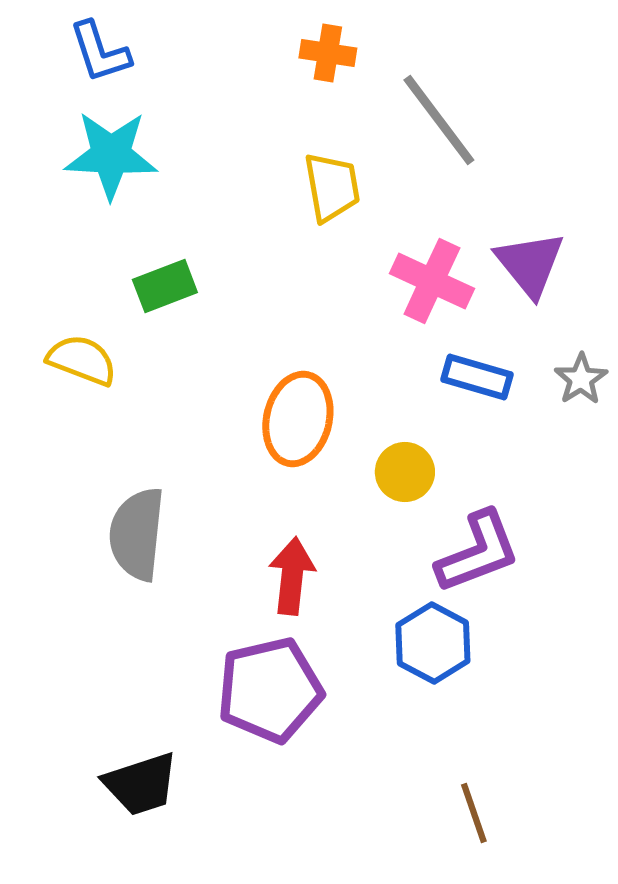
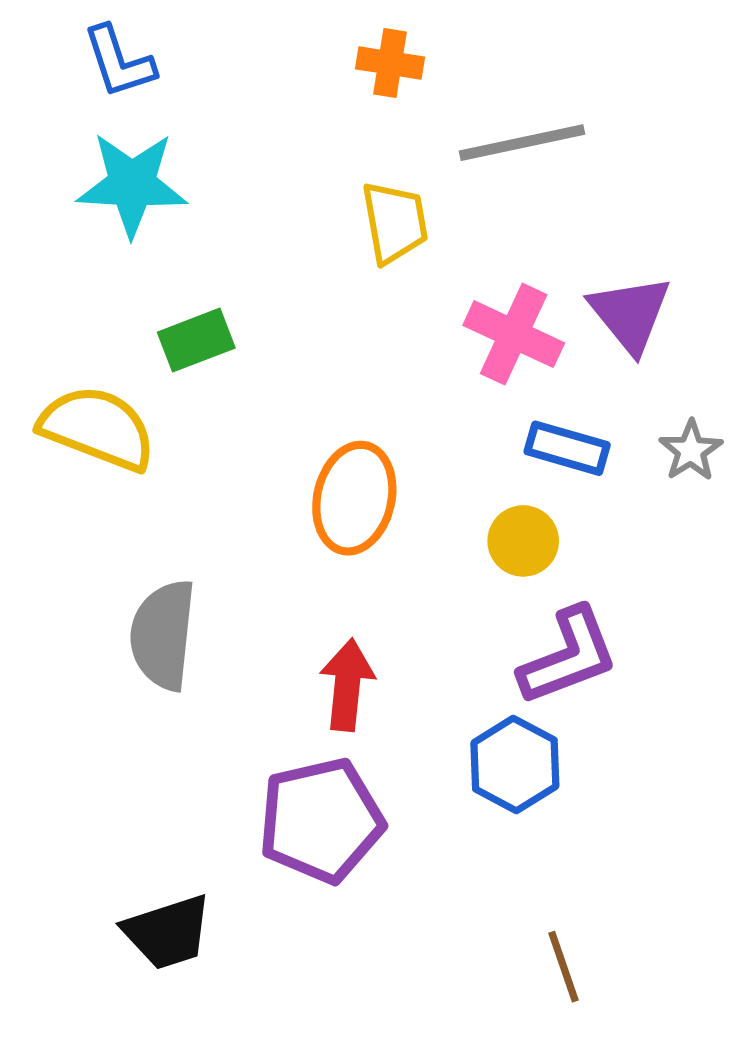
gray line: (439, 120) -> (522, 143), turned -65
yellow semicircle: (82, 360) -> (98, 428), size x1.4
yellow circle: (405, 472) -> (523, 541), moved

